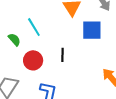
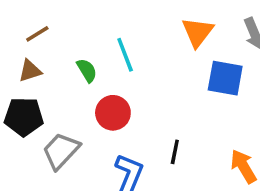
black line: (63, 55) -> (175, 152), moved

